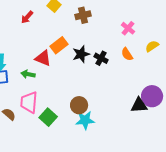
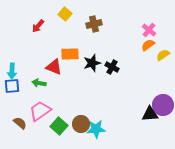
pink cross: (128, 28) -> (149, 30), moved
orange rectangle: (59, 45) -> (70, 54), turned 36
orange semicircle: (127, 54) -> (148, 45), moved, turned 88
pink trapezoid: (29, 102) -> (40, 111), turned 50
brown circle: (79, 105) -> (81, 124), moved

